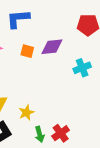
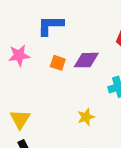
yellow star: (26, 113) -> (86, 117), moved

